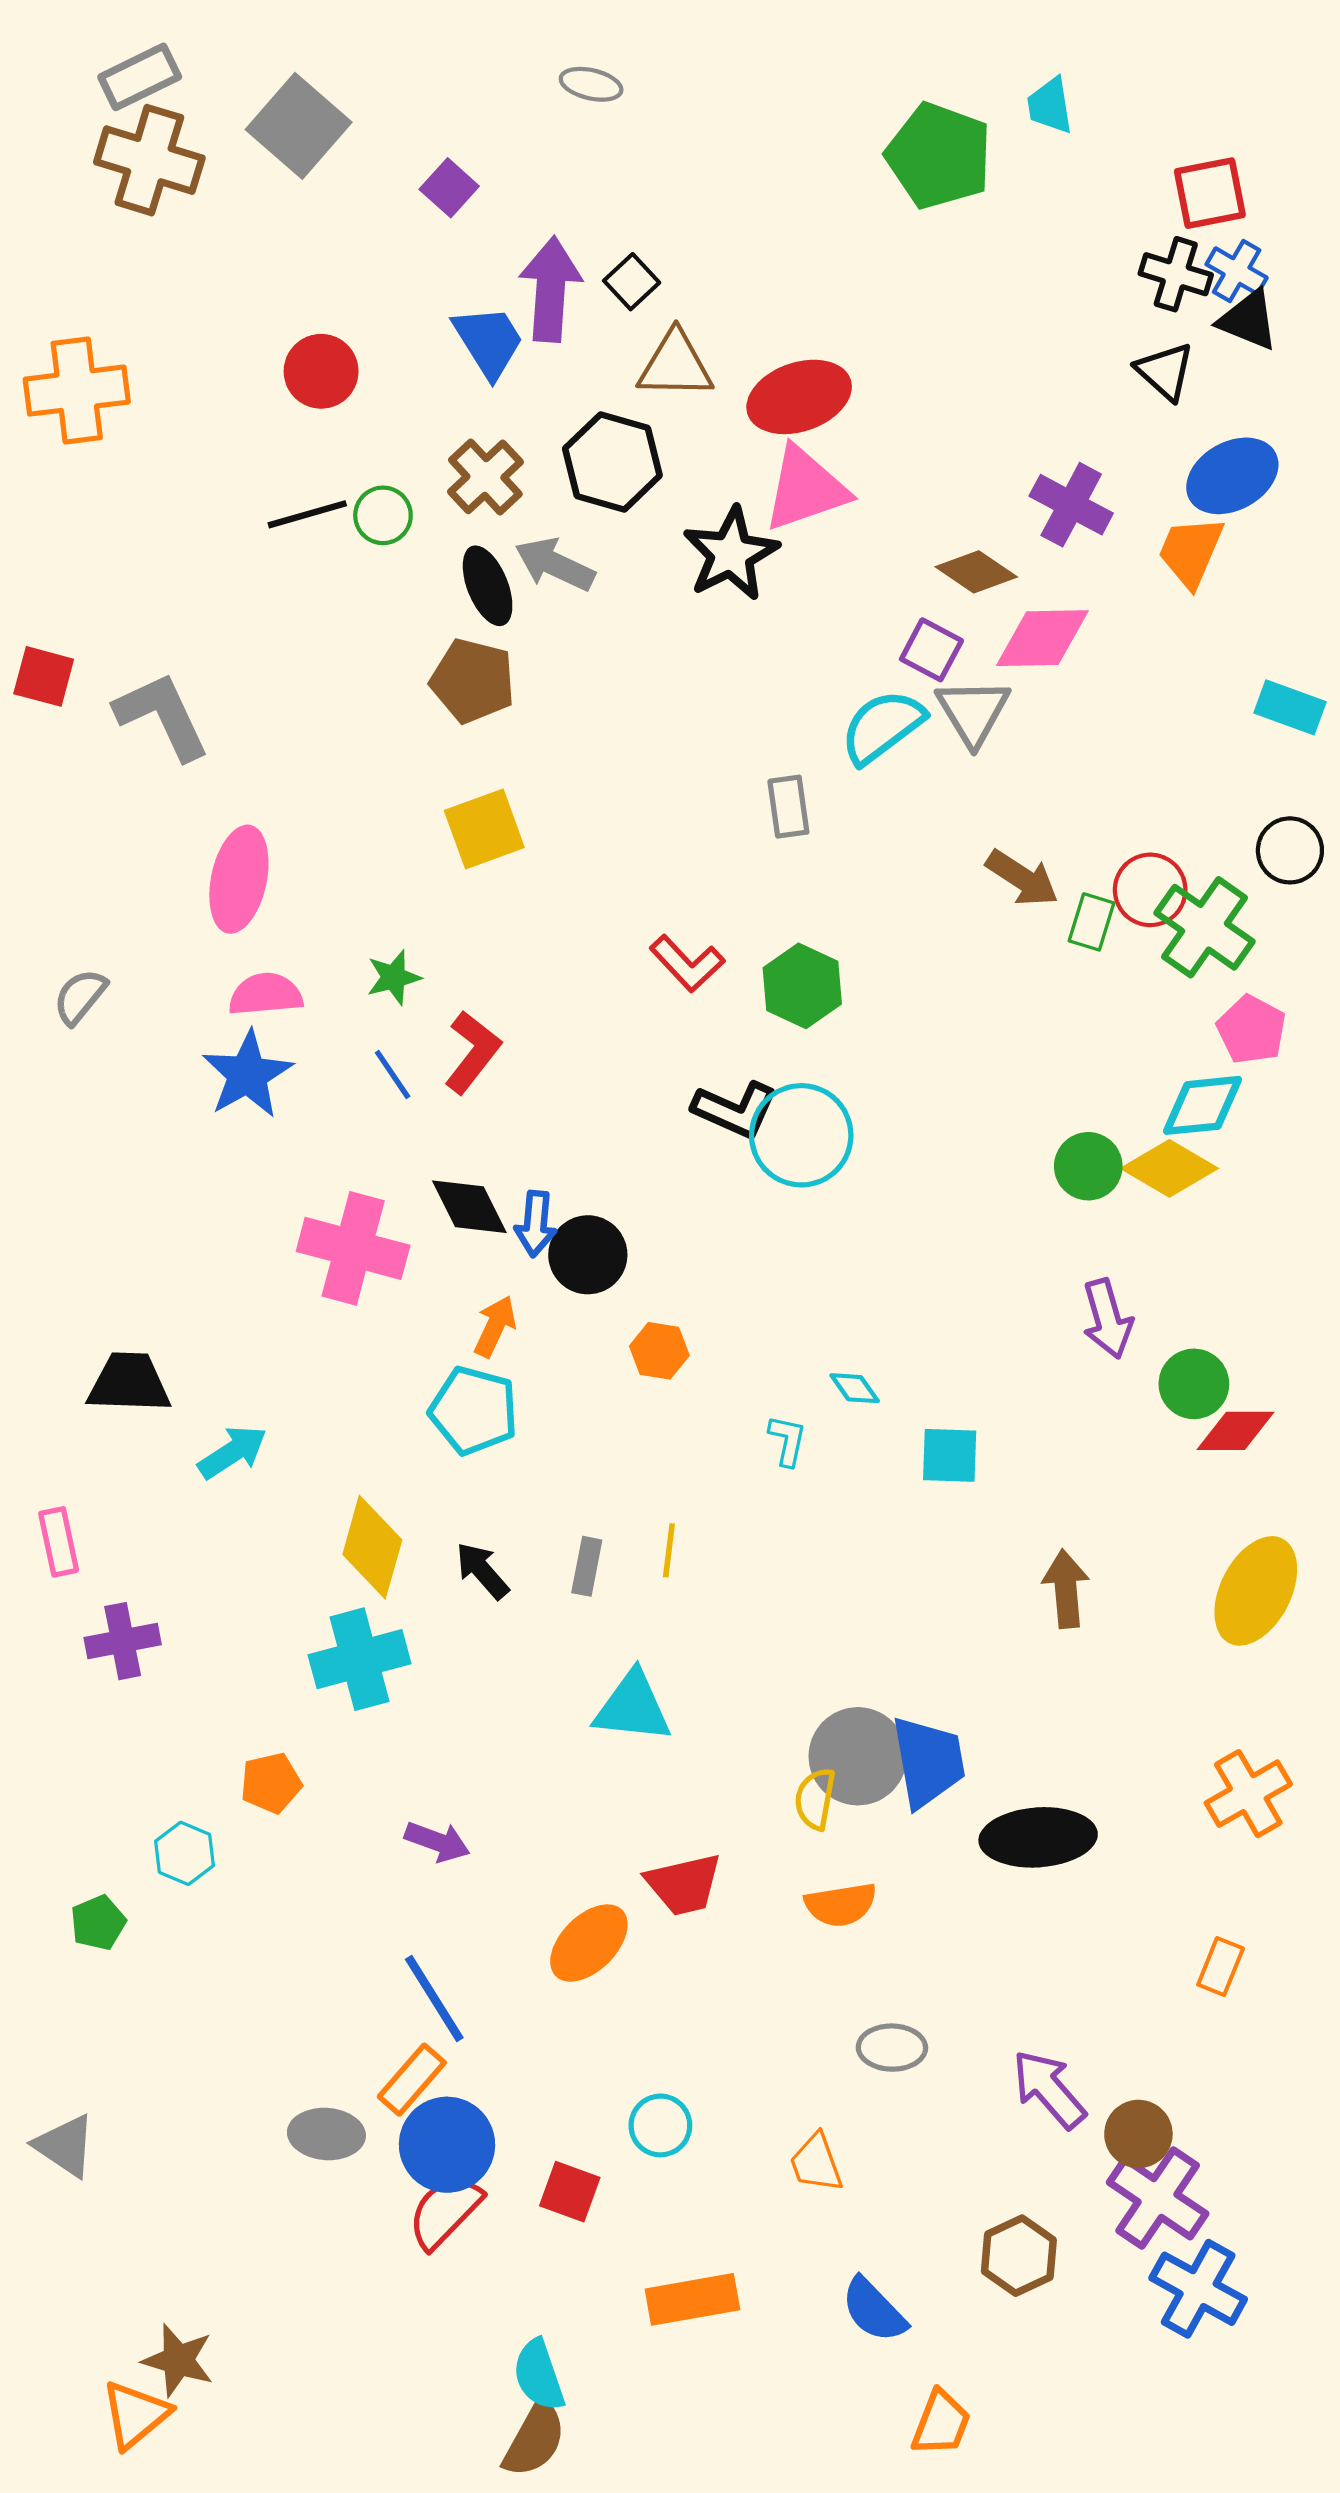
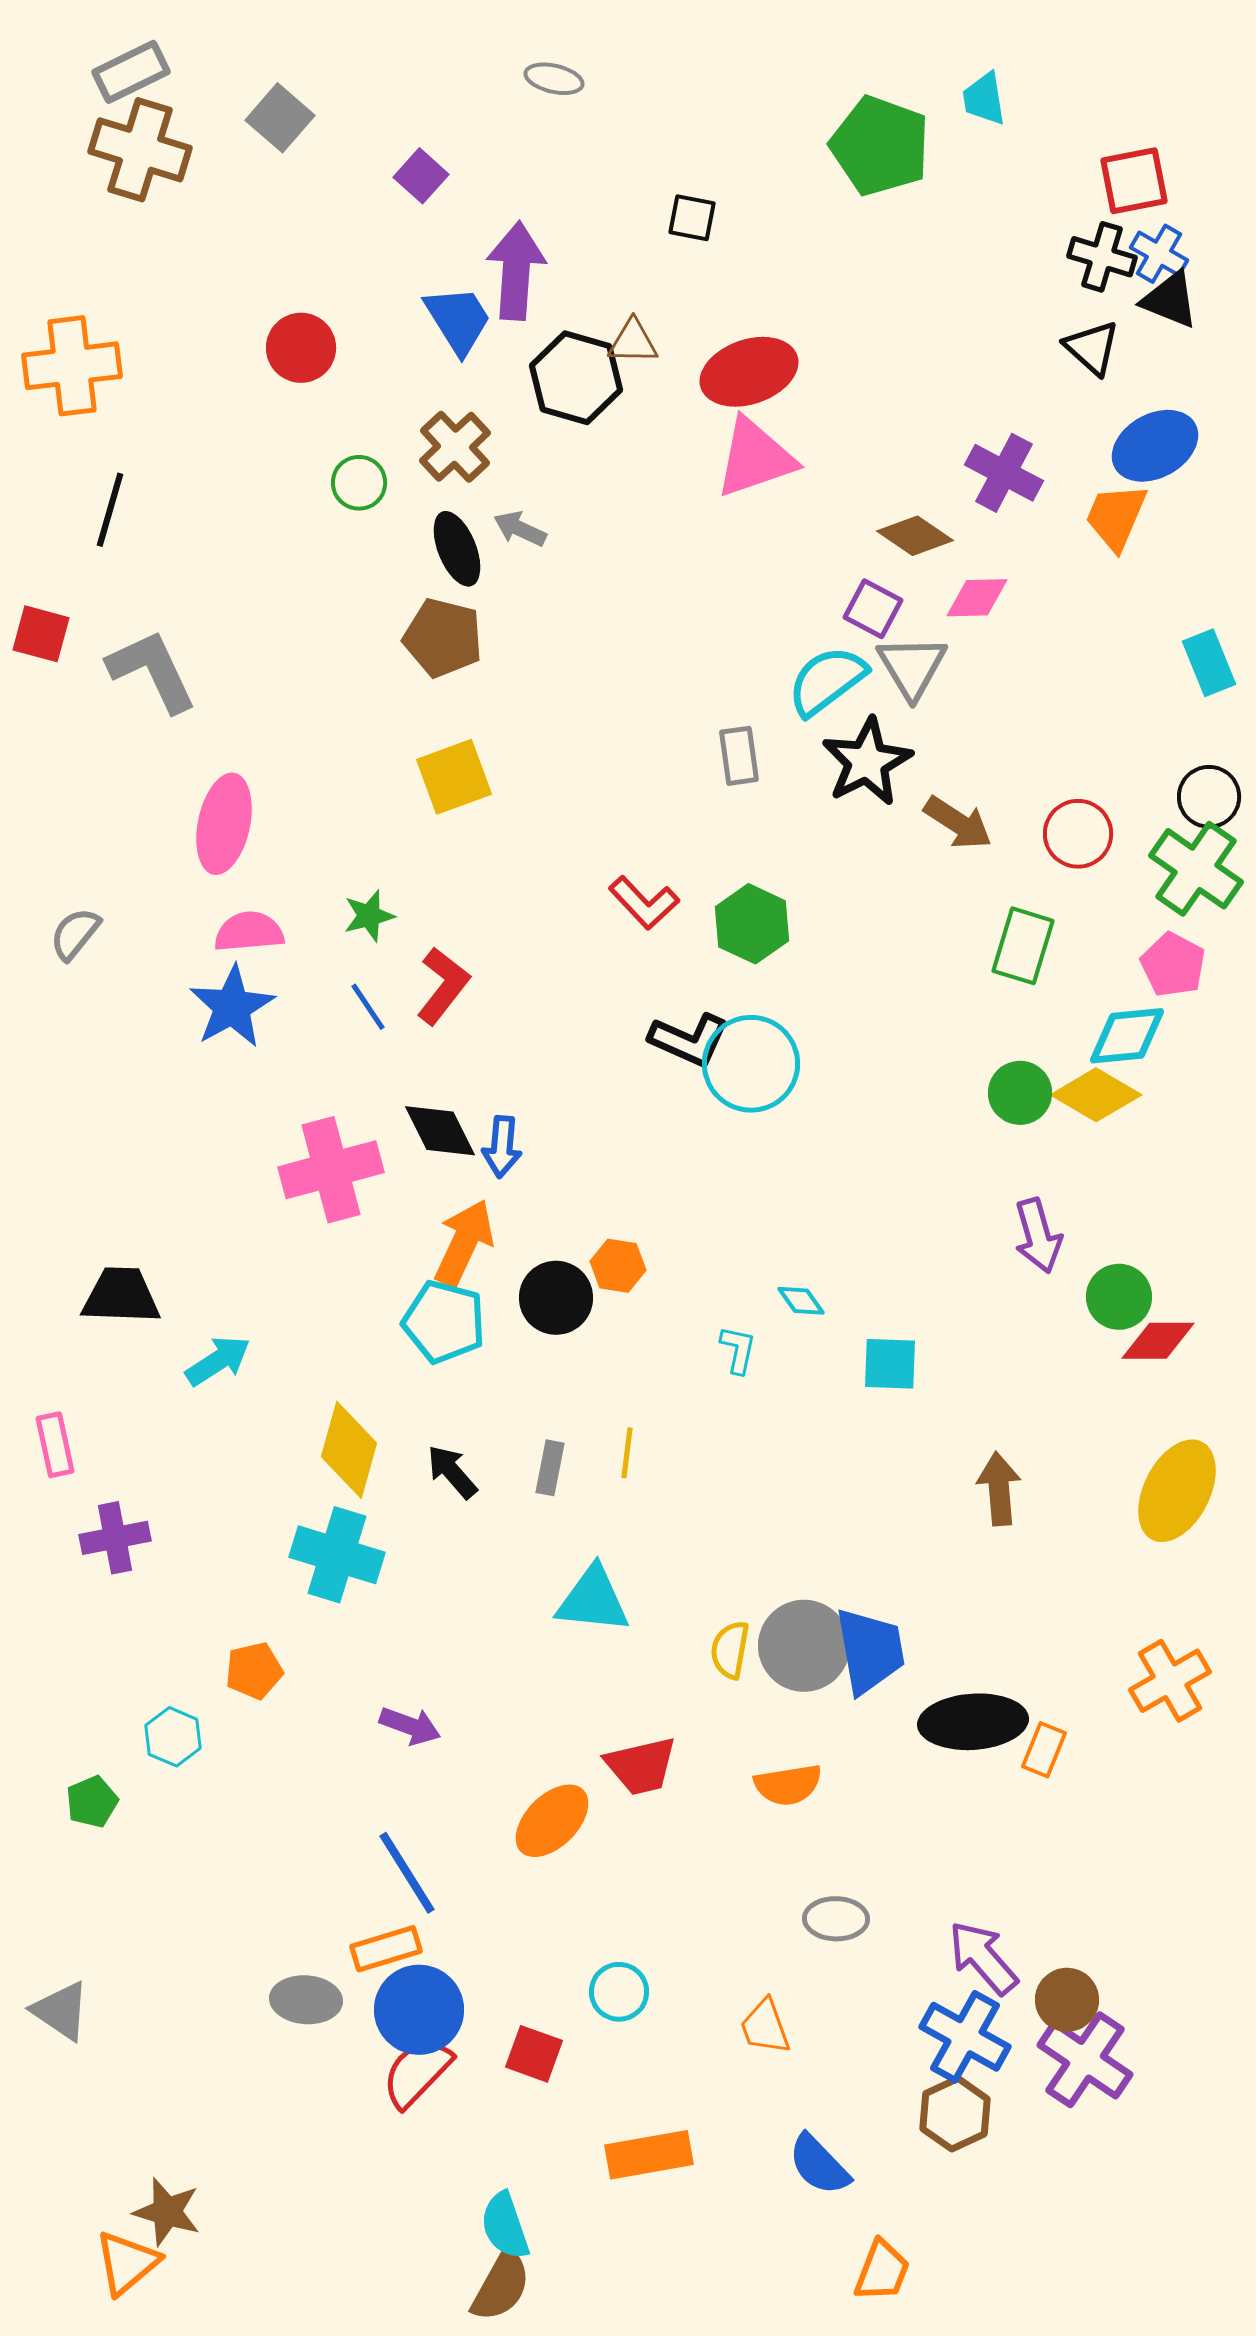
gray square: (299, 126) -> (280, 118), size x0.7
black square: (632, 282) -> (692, 218), moved, turned -36
brown triangle: (675, 365) -> (633, 342), size x0.7
black hexagon: (612, 462) -> (576, 378), moved
black line: (307, 514) -> (110, 510), moved, turned -58
black star: (731, 554) -> (867, 762), moved
gray arrow: (555, 564) -> (520, 529), size x0.7
pink diamond: (1042, 638) -> (977, 598), size x0.7
cyan rectangle: (1290, 707) -> (1209, 663), turned 48
green rectangle: (1091, 922) -> (1023, 946), moved, size x1.4
green cross: (1205, 927) -> (1196, 869), moved
pink cross: (353, 1248) -> (331, 1170), turned -30
black circle: (588, 1255) -> (556, 1298), moved
orange arrow: (495, 1326) -> (464, 1243), size x1.5
cyan cross: (360, 1659) -> (337, 1555), turned 32
yellow semicircle: (815, 1799) -> (730, 1650), moved
orange rectangle: (1221, 1966) -> (1044, 1750), moved
orange rectangle: (412, 2080) -> (386, 1949), turned 32
blue cross: (1198, 2289) -> (965, 2037), moved

